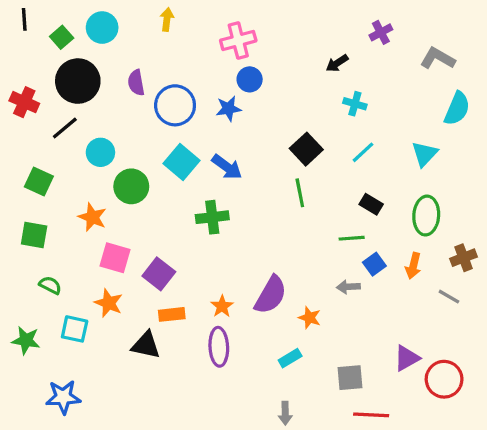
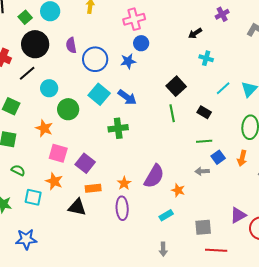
cyan line: (363, 152) -> (223, 88), moved
black rectangle: (371, 204) -> (204, 112), moved

